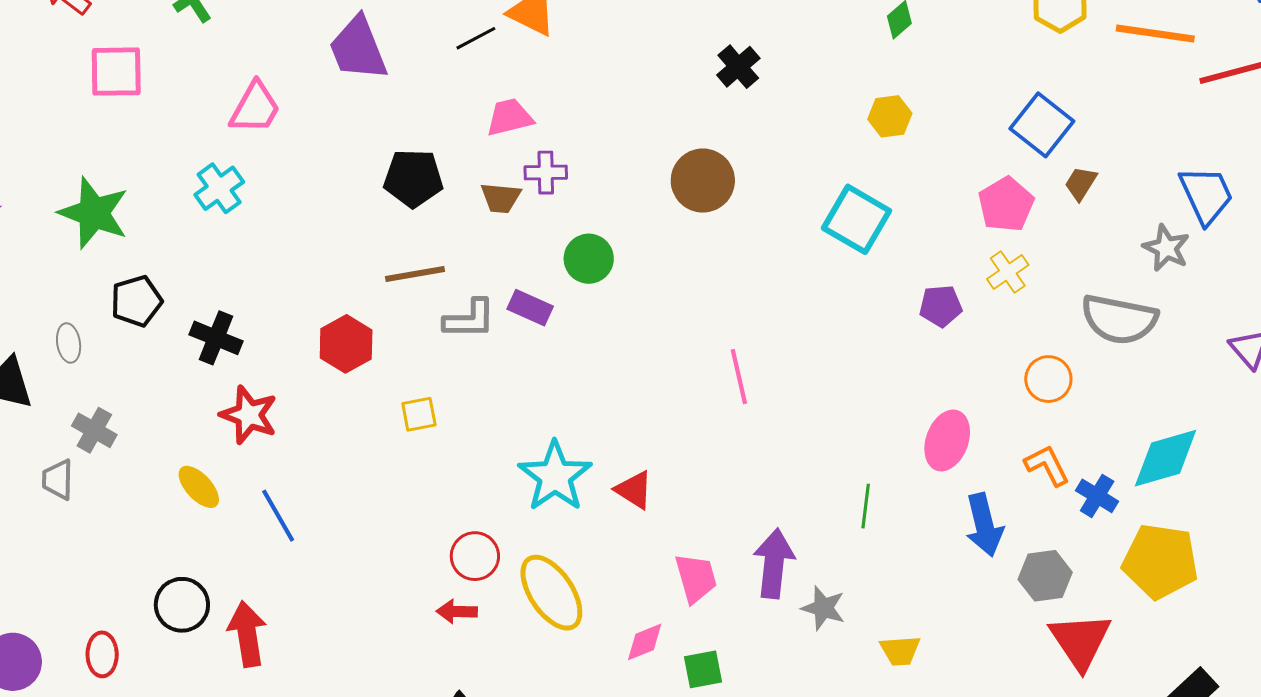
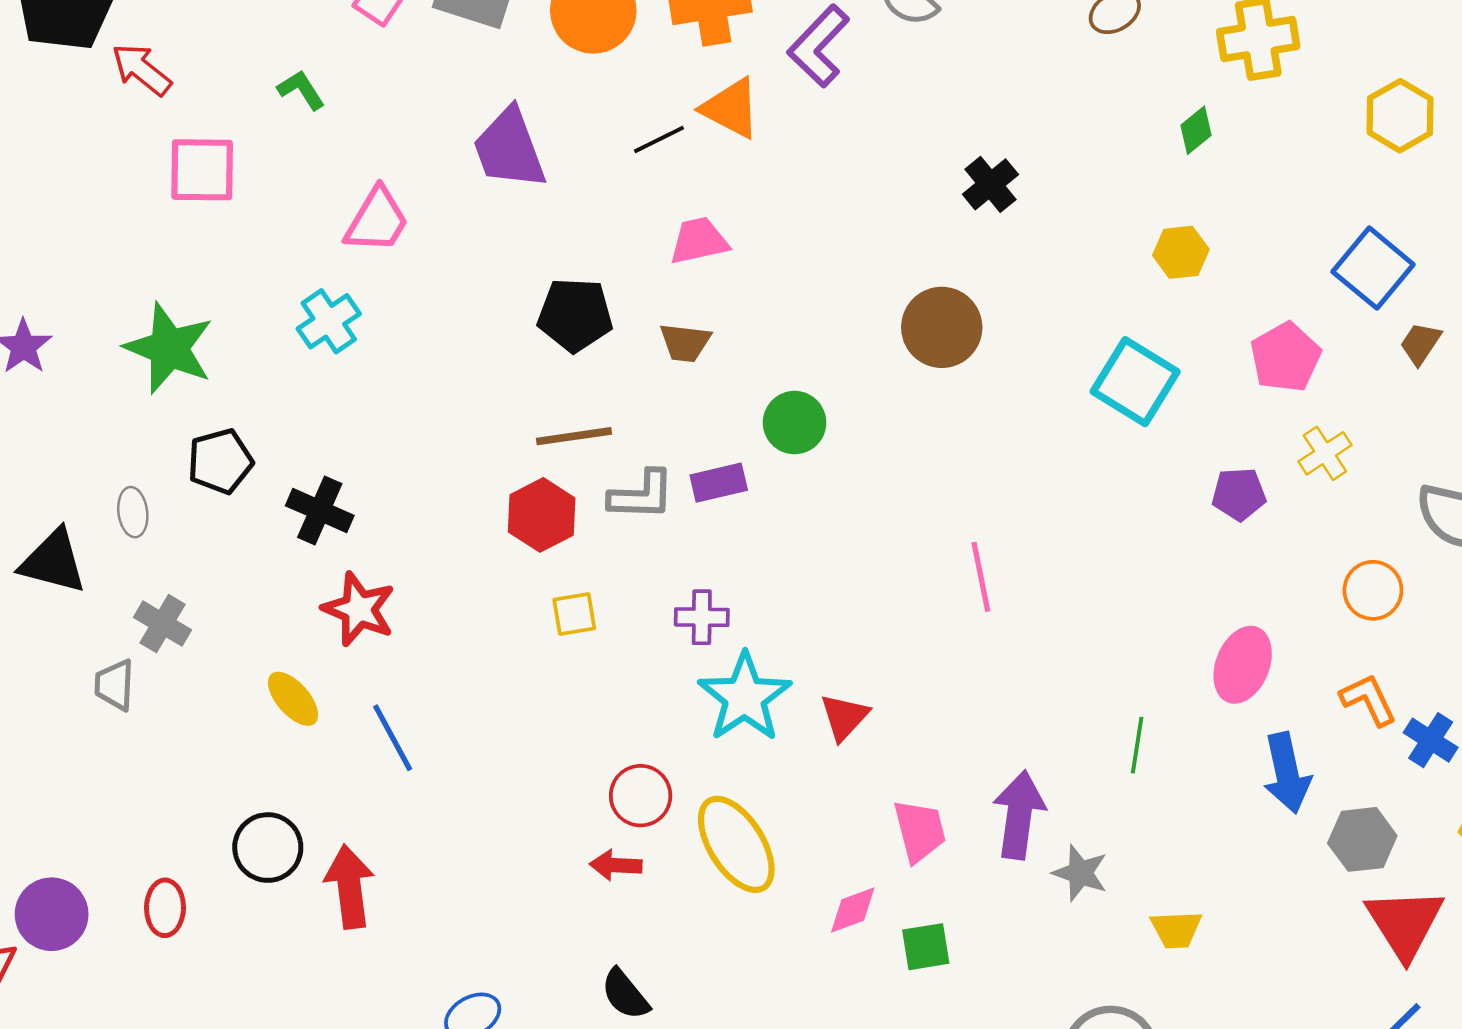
purple cross: (546, 173) -> (702, 617), moved
pink pentagon: (1006, 204) -> (1286, 357), moved
purple rectangle: (530, 308) -> (719, 483), turned -39
red hexagon: (346, 344) -> (542, 515), moved
red triangle: (634, 490) -> (844, 717), turned 39

